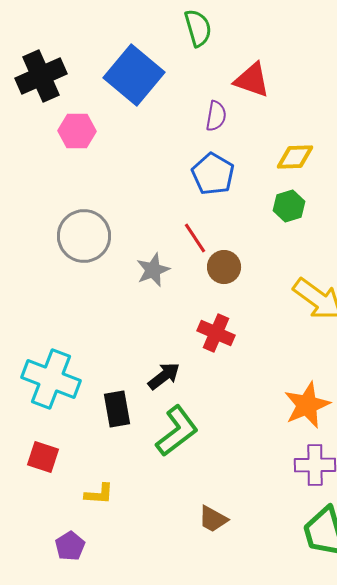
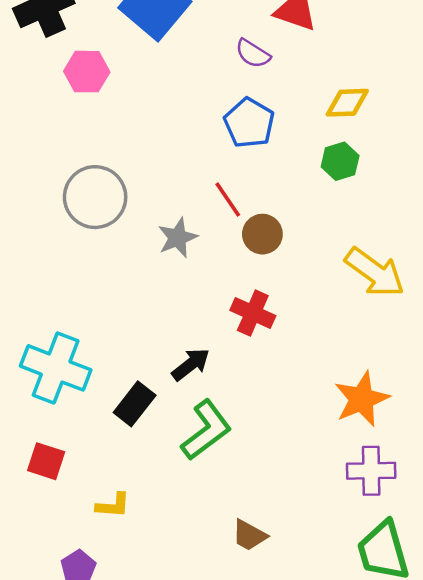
purple semicircle: (216, 116) -> (253, 54), turned 112
black rectangle: (117, 409) -> (135, 404), turned 48

